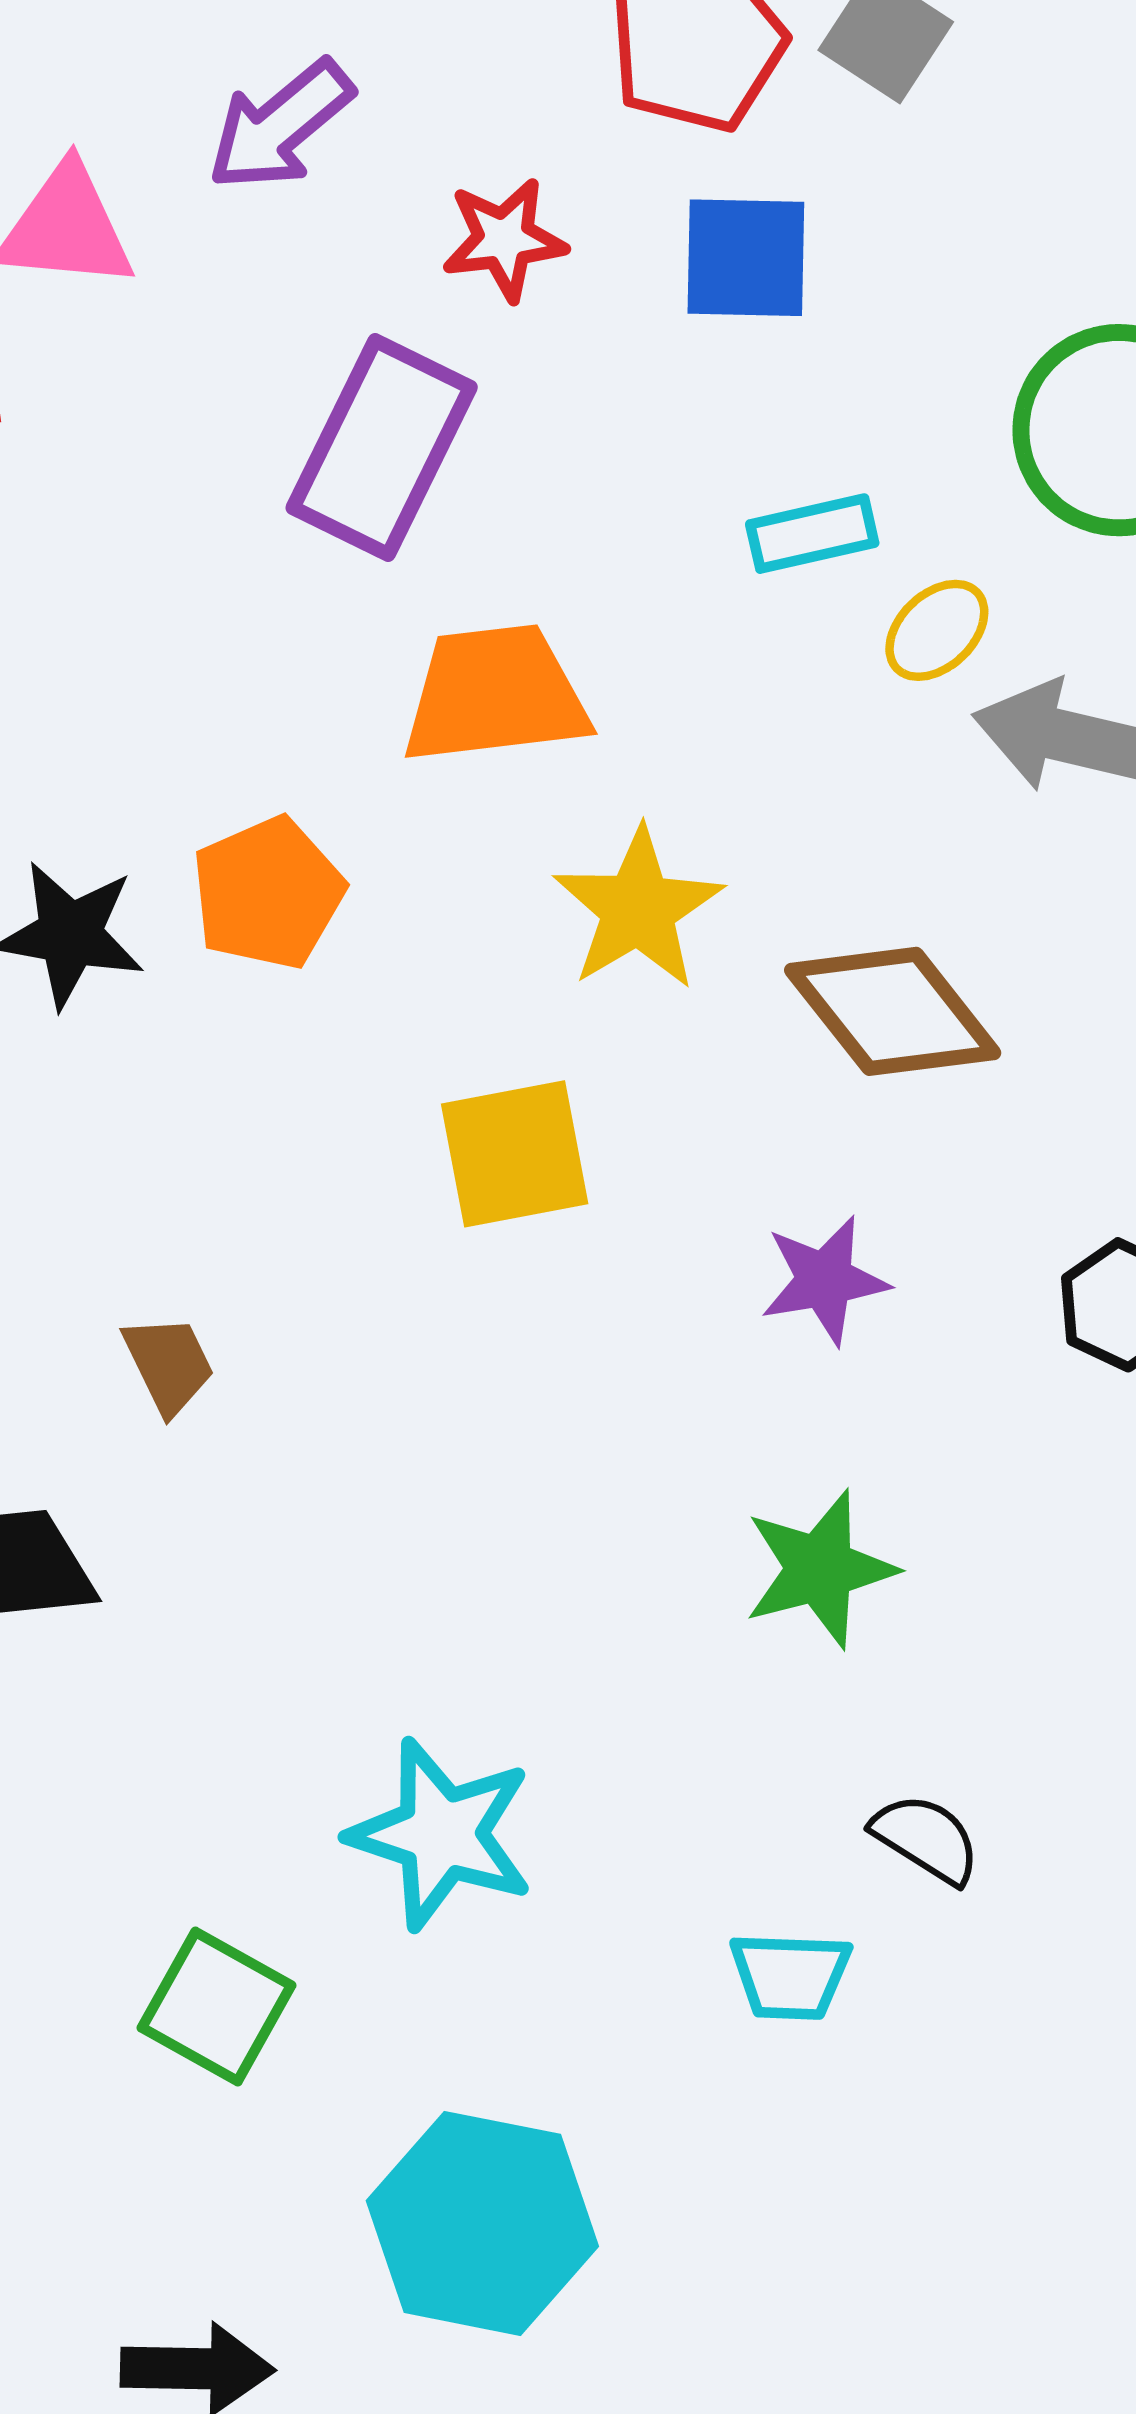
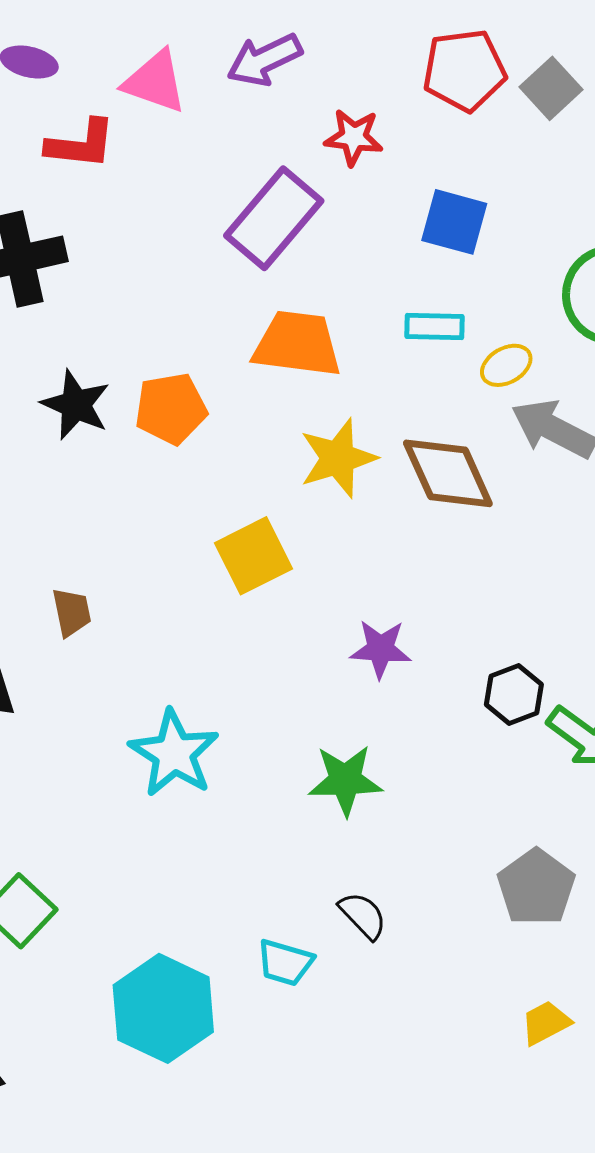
blue square: (746, 258) -> (454, 222), moved
cyan rectangle: (812, 534) -> (435, 327), moved
brown diamond: (893, 1011) -> (448, 473), moved
yellow square: (515, 1154) -> (254, 556), turned -30
cyan star: (441, 1834) -> (174, 753), moved
cyan hexagon: (482, 2223) -> (163, 1008), moved

